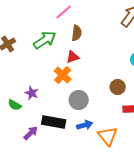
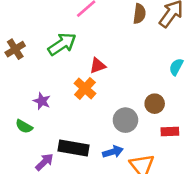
brown semicircle: (77, 33) -> (139, 14), moved
purple star: (32, 93) -> (42, 101), moved
gray circle: (79, 100) -> (125, 120), moved

